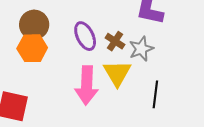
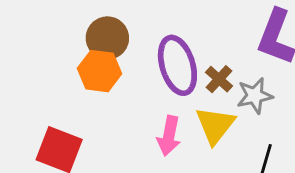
purple ellipse: (85, 36) -> (177, 65), size x1.4
pink arrow: (87, 85) -> (169, 136), size x0.7

